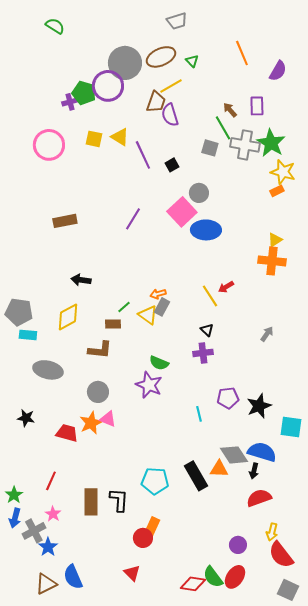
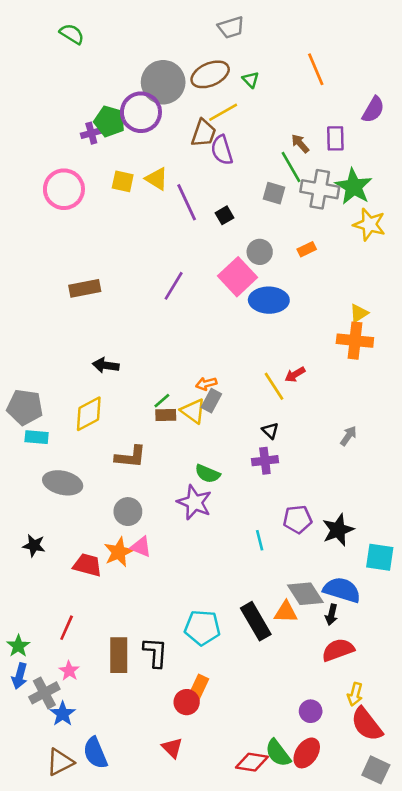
purple semicircle: (278, 71) -> (373, 110), moved
orange rectangle: (277, 191) -> (307, 249), moved
brown rectangle: (113, 324) -> (166, 415), moved

